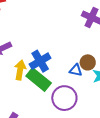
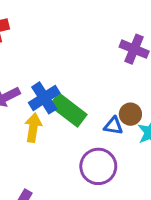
blue cross: (40, 61) -> (44, 98), moved
green rectangle: (39, 79) -> (68, 110), moved

